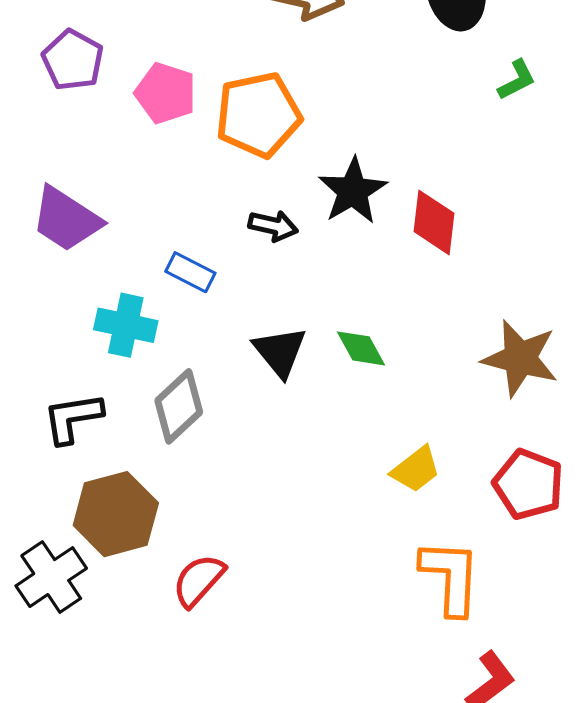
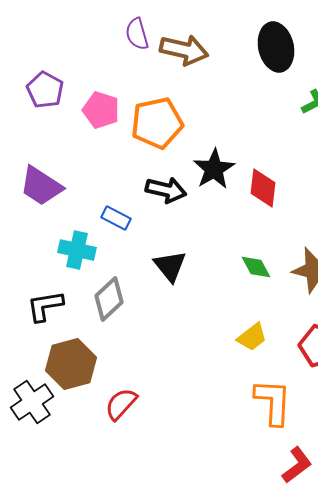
black arrow: (273, 226) -> (166, 190), size x1.4
green diamond: (361, 348) -> (256, 267), moved

